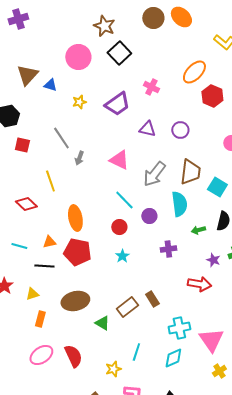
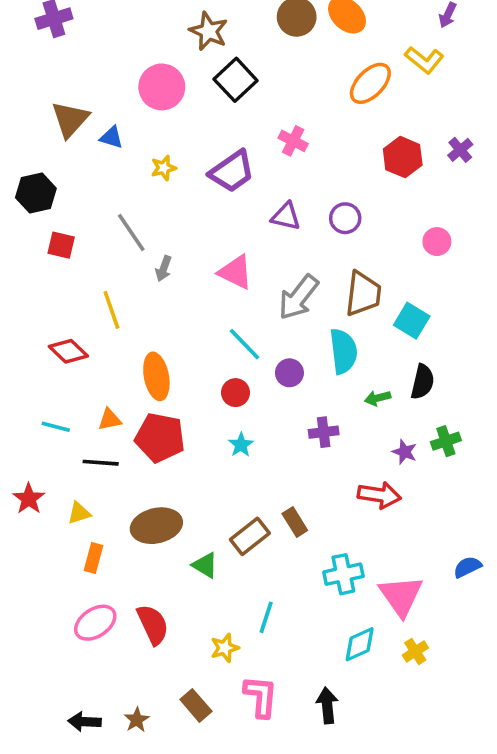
orange ellipse: (194, 72) -> (370, 83), moved
cyan diamond: (173, 358) -> (360, 644), moved

